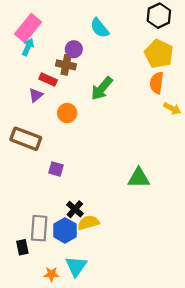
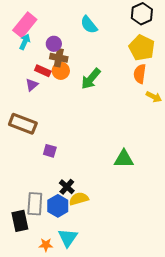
purple circle: (74, 49) -> (54, 44), moved
orange circle: (67, 113) -> (61, 71), moved
black rectangle: (22, 247) -> (20, 221), size x1.5

